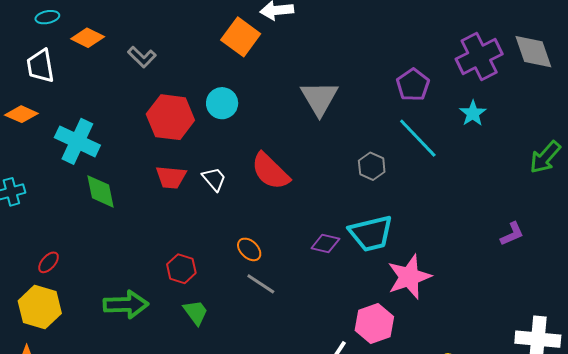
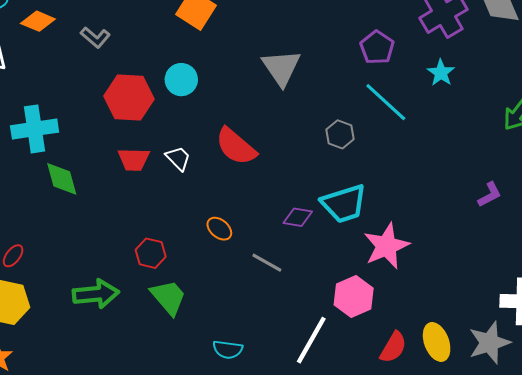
cyan cross: (77, 141) -> (35, 129), turned -30
gray line: (261, 284) -> (267, 263), moved
green trapezoid: (196, 312) -> (168, 297), size x1.4

